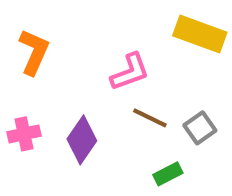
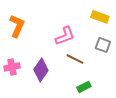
yellow rectangle: (200, 34) -> (100, 17), size x0.7
gray square: (200, 128) -> (103, 45), moved, turned -35

